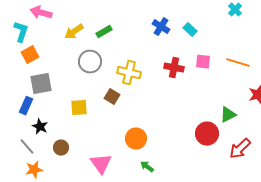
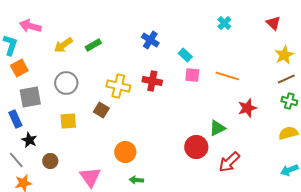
cyan rectangle: (190, 30) -> (185, 55), moved
gray circle: (90, 62) -> (66, 83), moved
red cross: (174, 68) -> (152, 81), moved
blue rectangle: (26, 106) -> (15, 119), turned -48
green arrow: (147, 167) -> (136, 180), turned -32

